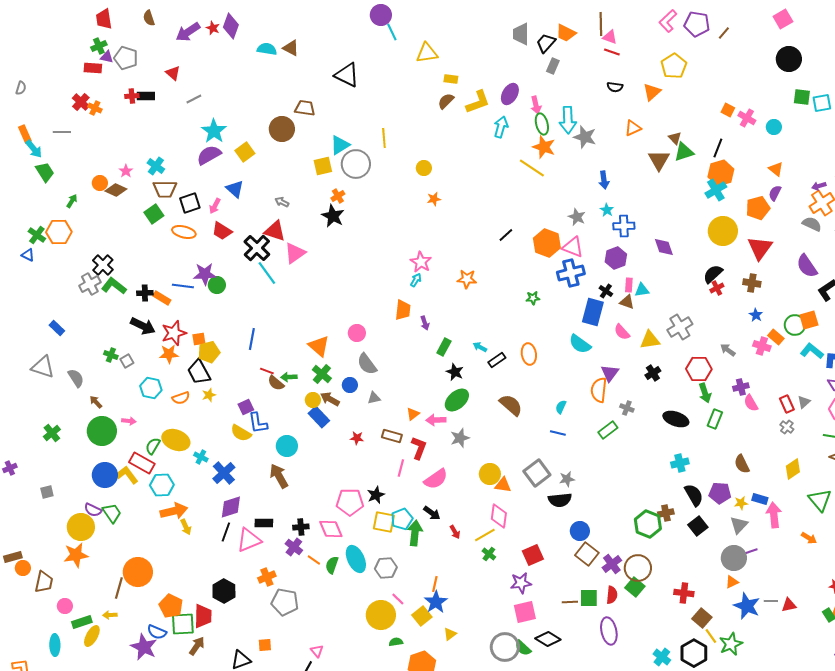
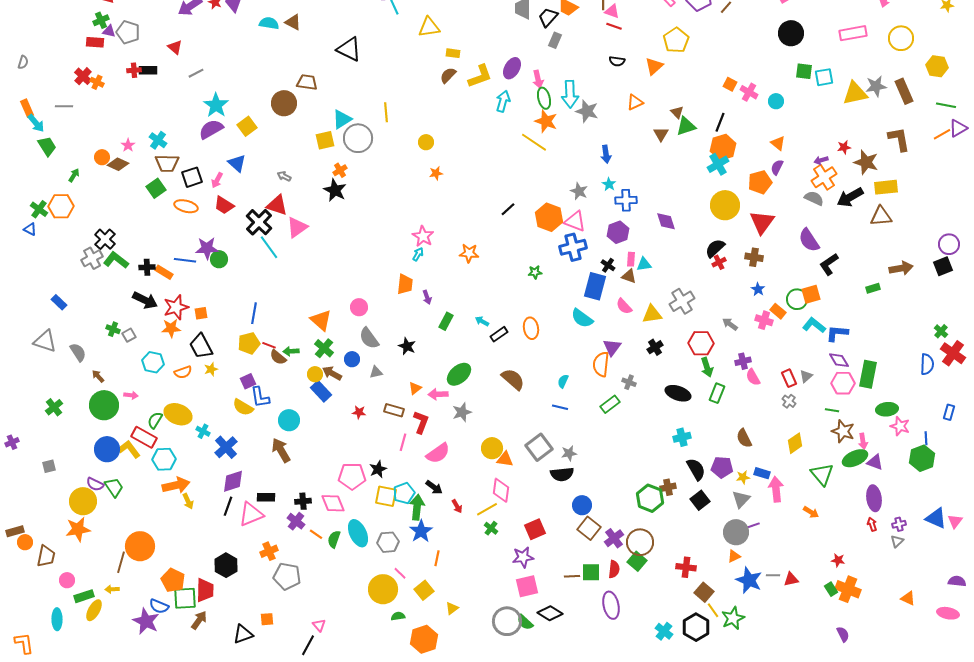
brown triangle: (659, 160) -> (661, 134), size x0.7
yellow pentagon: (209, 352) -> (249, 343), moved
black star: (455, 372) -> (407, 346), moved
blue star: (436, 602) -> (421, 531), moved

